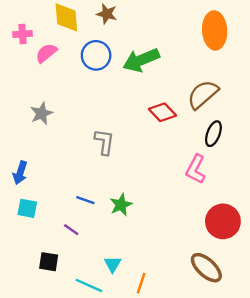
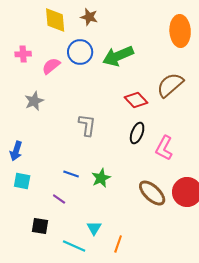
pink cross: (23, 34) -> (23, 54), moved
pink semicircle: (46, 53) -> (51, 66), moved
black ellipse: (213, 134) -> (137, 133), moved
brown ellipse: (206, 268) -> (152, 193), moved

